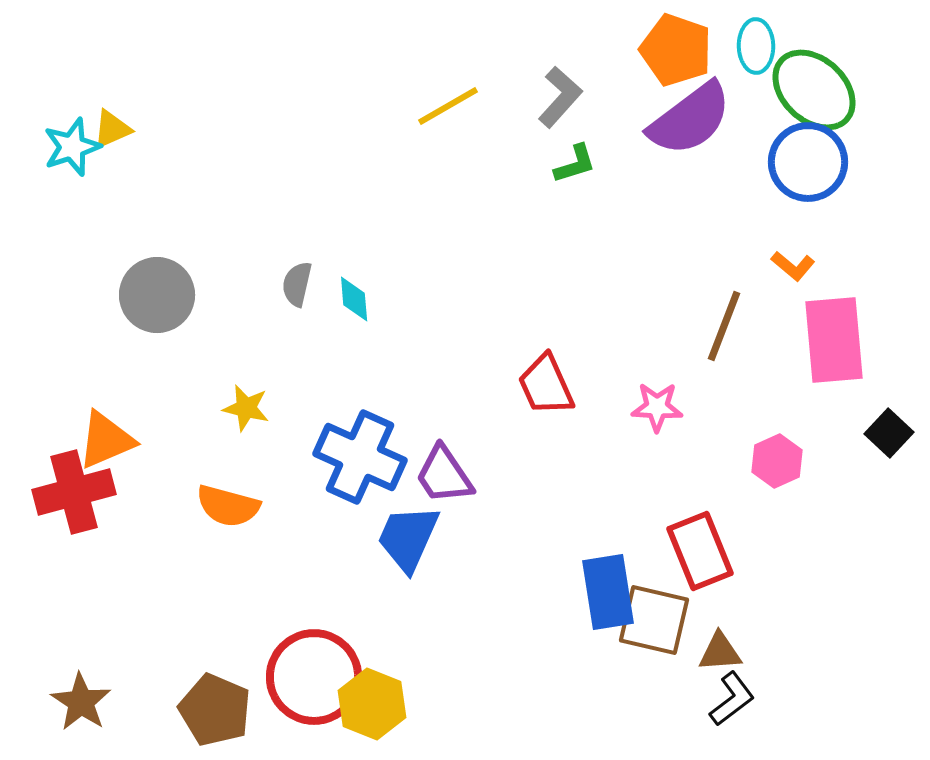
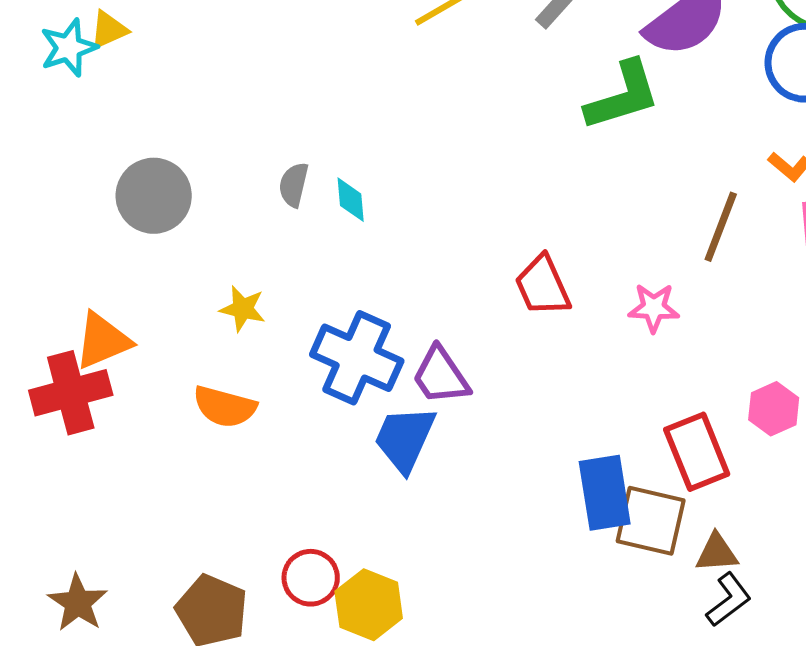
green L-shape: (575, 164) -> (623, 96), moved, size x1.8
pink hexagon: (777, 461) -> (774, 409), moved
red circle: (314, 677) -> (311, 578), size x0.6

